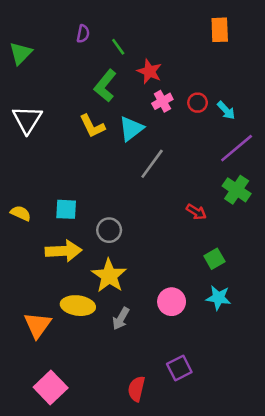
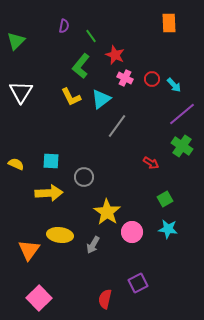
pink cross: (162, 101) -> (125, 78), turned -35
yellow star: (109, 276) -> (107, 212), moved

